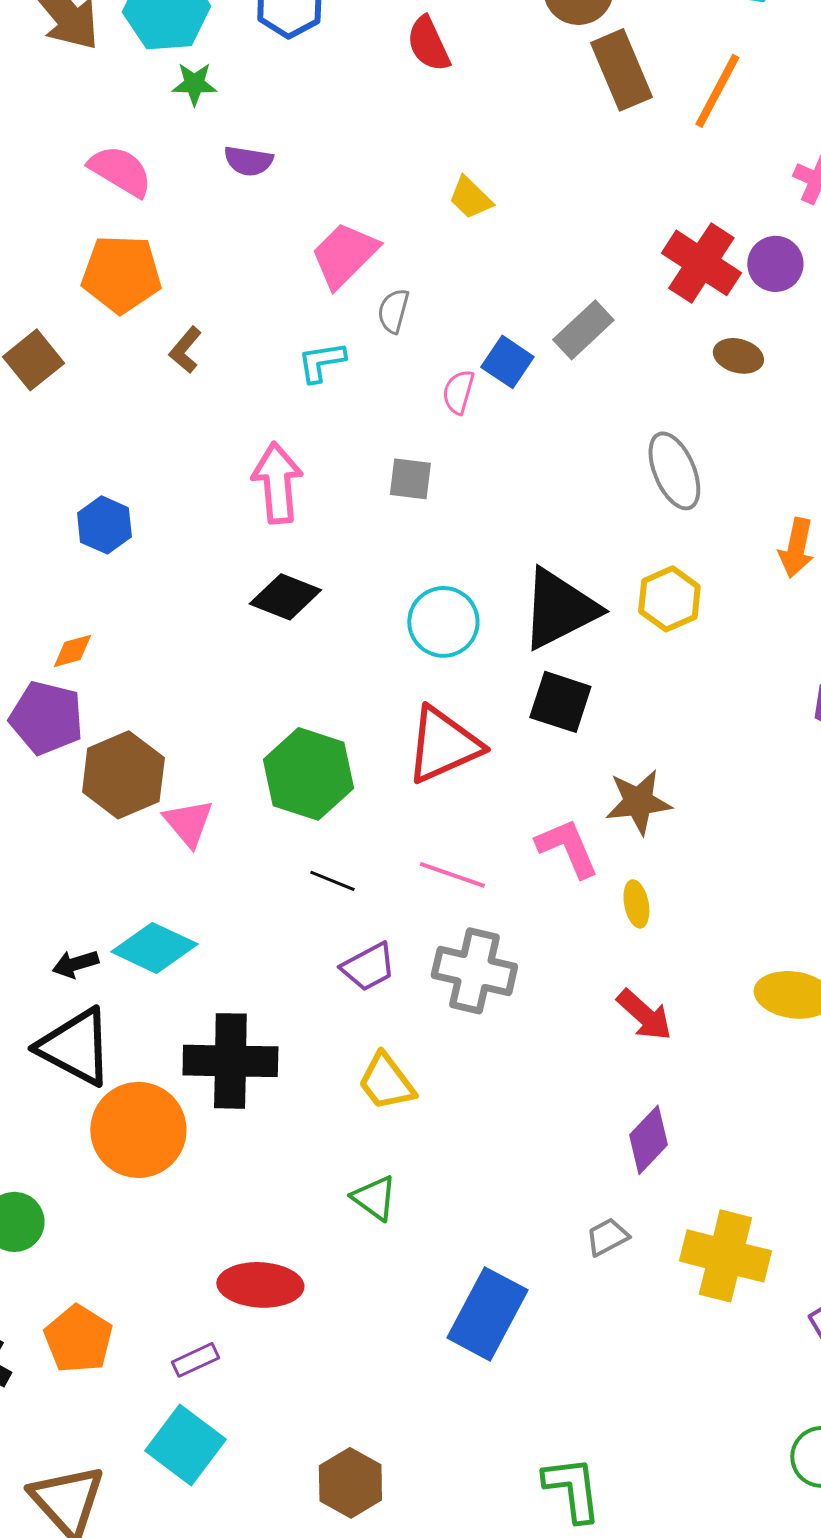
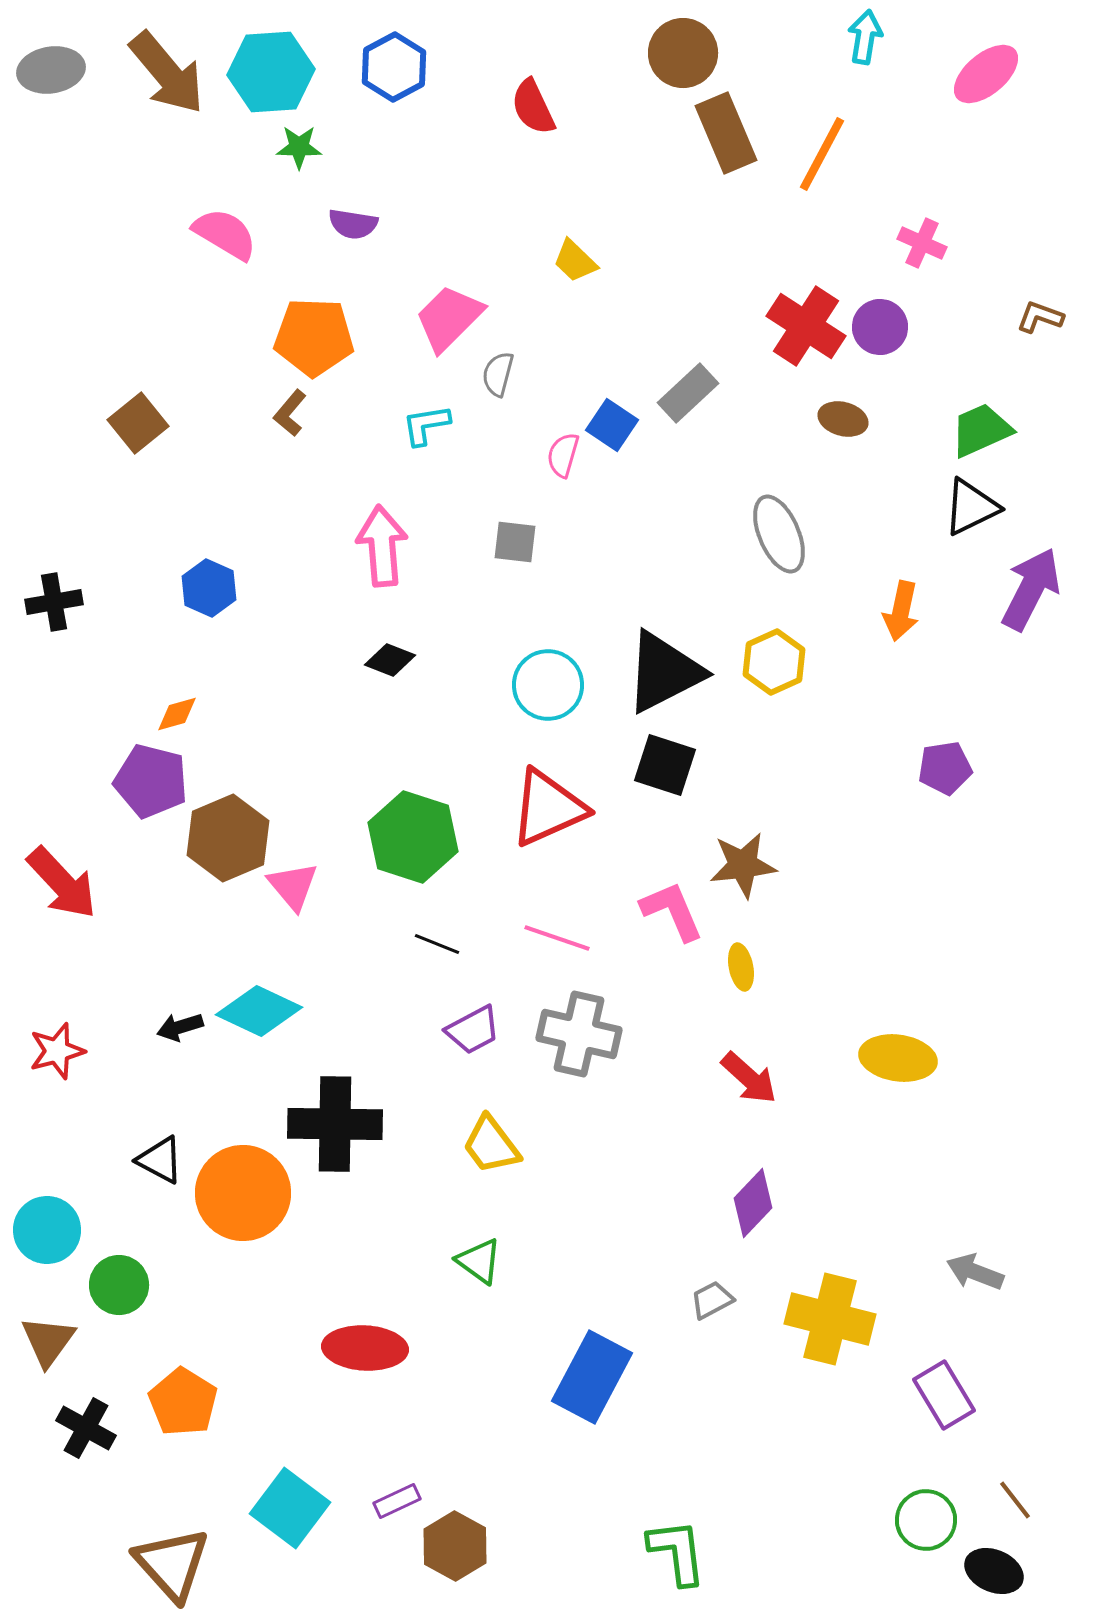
orange pentagon: (121, 274) -> (314, 337), moved
black diamond: (285, 597) -> (390, 660), size x0.7
black triangle: (75, 1047) -> (160, 1160), moved, size x0.6
purple rectangle: (195, 1360) -> (397, 1501), moved

